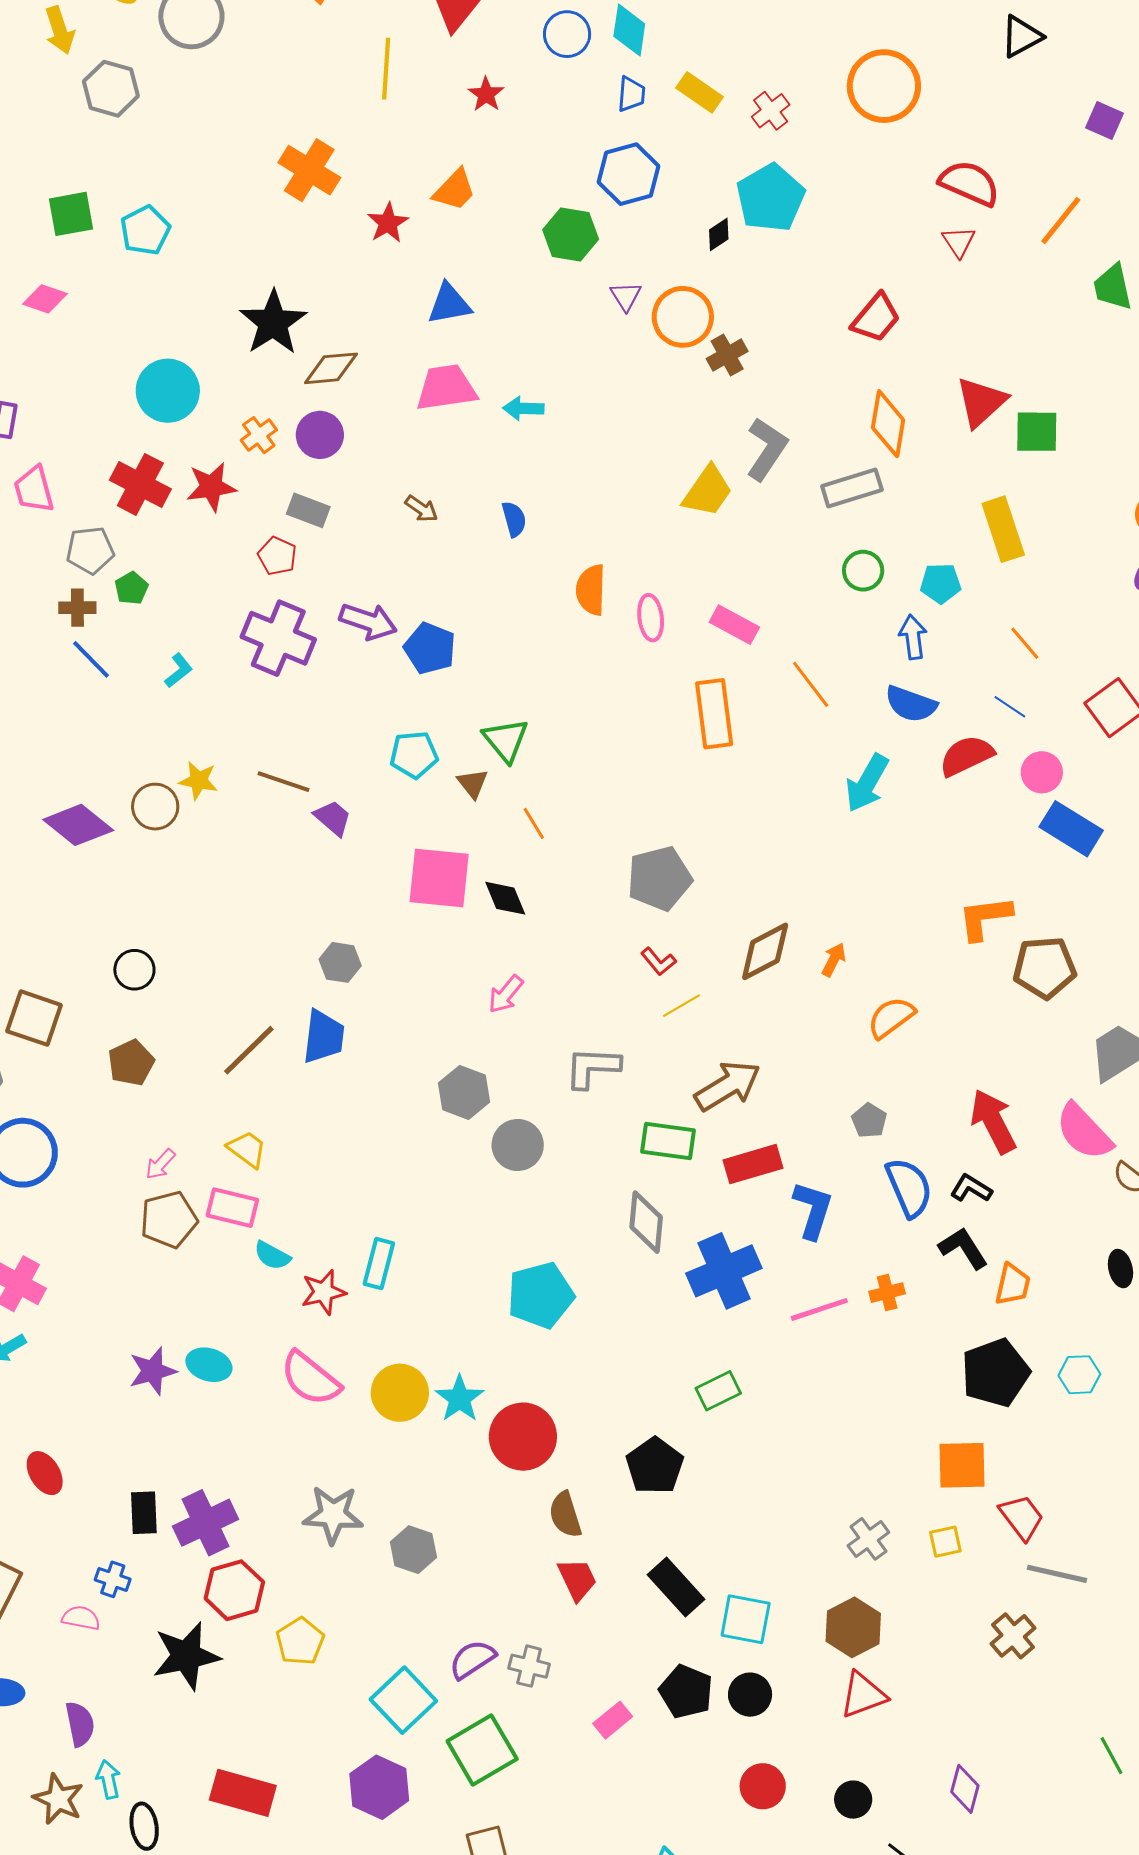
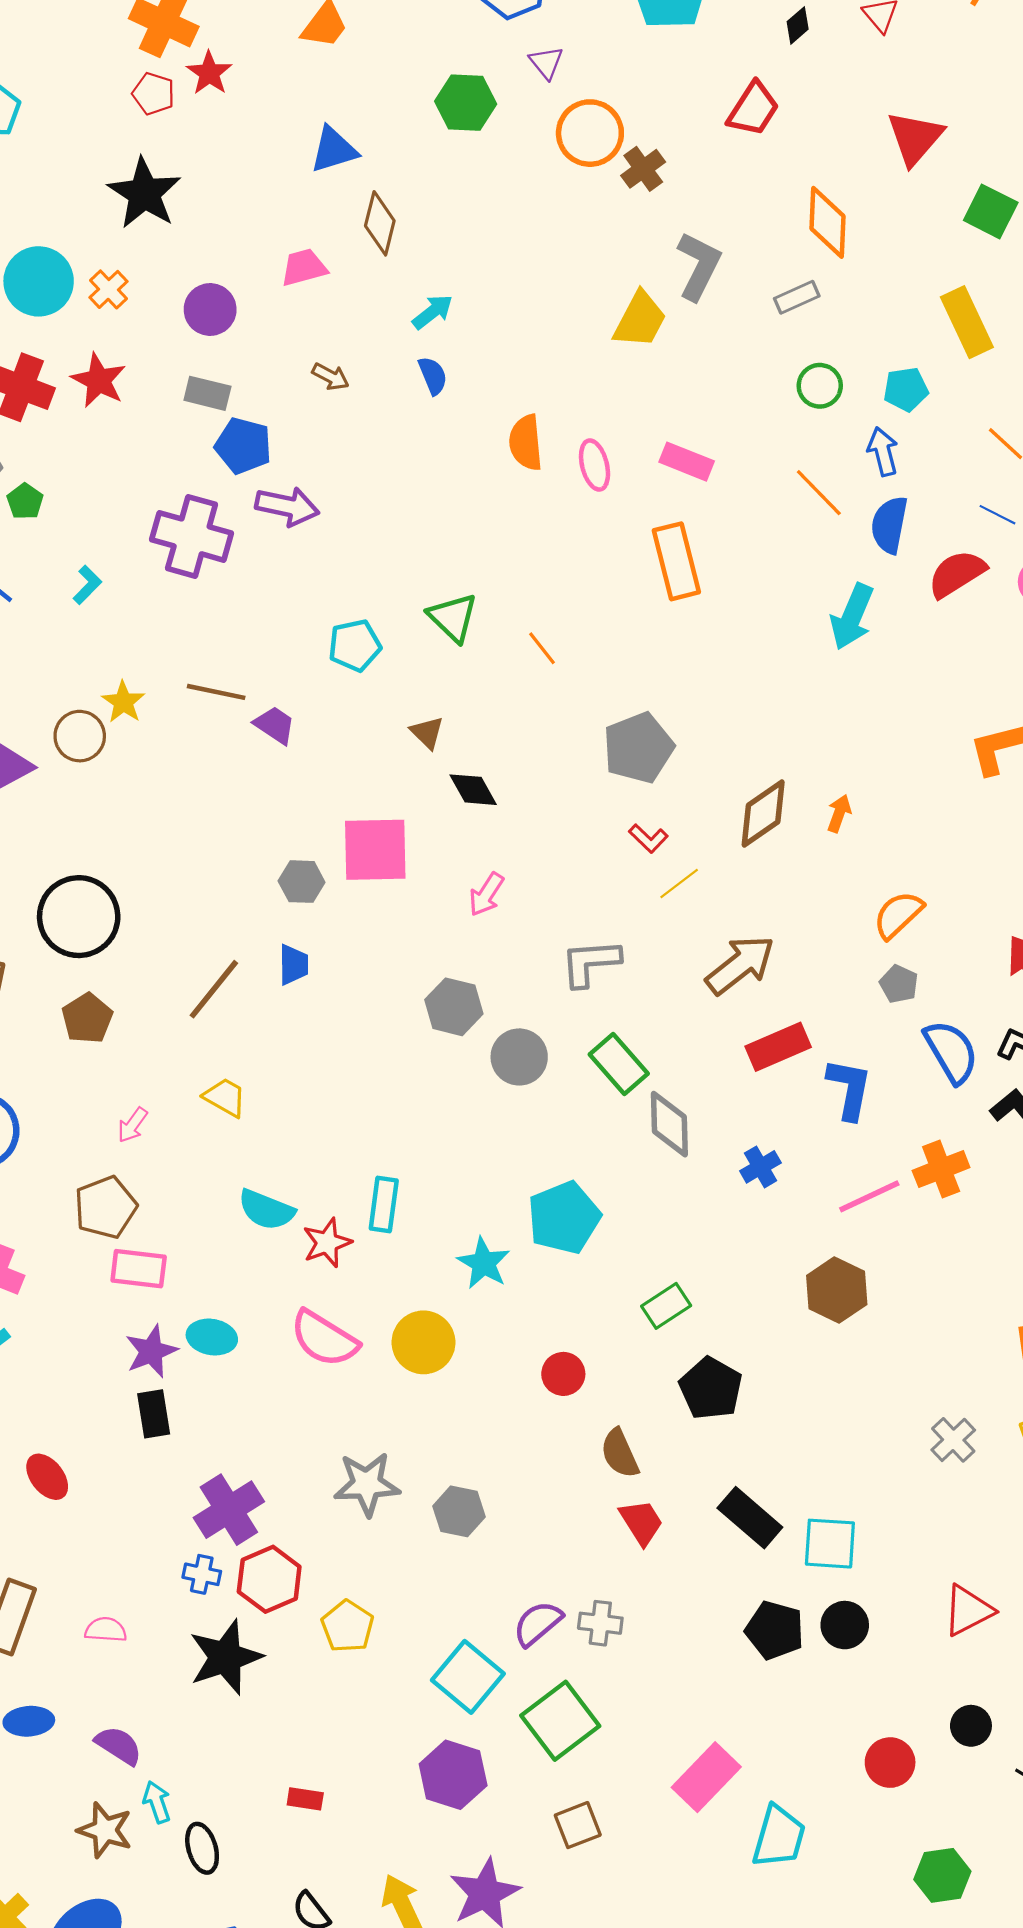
red star: (388, 223) -> (209, 73), moved
green hexagon: (571, 234) -> (466, 103), moved
black diamond: (719, 234) -> (798, 25), moved
purple triangle: (626, 296) -> (546, 63), moved
red trapezoid: (876, 318) -> (753, 109), moved
brown diamond: (331, 368) -> (380, 223), moved, turned -64
pink trapezoid: (446, 388) -> (304, 267), moved, size x0.7
red triangle: (981, 402) -> (915, 138), moved
cyan arrow: (523, 408) -> (433, 312), moved, turned 147
green square: (1037, 432) -> (991, 211), turned 33
orange cross: (259, 435) -> (109, 289), moved
red star: (211, 487) -> (99, 380), turned -30
gray rectangle: (852, 488) -> (797, 297), size x0.7
red pentagon: (277, 556) -> (154, 94), moved
blue pentagon: (430, 648) -> (243, 446), moved
orange line: (811, 684) -> (819, 493), moved
blue semicircle: (911, 704) -> (889, 525), turned 88
yellow star: (198, 781) -> (123, 702), turned 30
brown triangle: (473, 783) -> (427, 733), moved
orange line: (534, 823) -> (542, 648), moved
pink square: (439, 878) -> (375, 850), moved
black circle: (134, 970) -> (79, 917), size x1.8
orange semicircle: (891, 1017) -> (898, 915), moved
blue trapezoid: (324, 1037) -> (293, 965), size x0.7
green rectangle: (668, 1141) -> (619, 1064), moved, turned 48
pink rectangle: (232, 1208) -> (139, 1269), moved
brown pentagon: (169, 1220) -> (105, 1207), moved
cyan semicircle: (272, 1256) -> (266, 1210), size x1.4
blue cross: (724, 1271) -> (760, 1167), size x0.5
orange cross: (887, 1293) -> (941, 1169), size x1.4
green rectangle: (718, 1391) -> (666, 1306), moved
cyan star: (460, 1399) -> (484, 1263), moved
red circle: (523, 1437) -> (563, 1374), size x0.6
black rectangle: (144, 1513) -> (154, 1414), moved
blue cross: (113, 1579) -> (202, 1574), moved
brown hexagon: (853, 1627) -> (837, 1290), moved
pink rectangle: (613, 1720) -> (706, 1777), moved, size x1.6
purple semicircle: (80, 1724) -> (119, 1745), turned -39
red circle: (763, 1786) -> (890, 1763), moved
red rectangle: (243, 1793) -> (305, 1799), size x0.5

